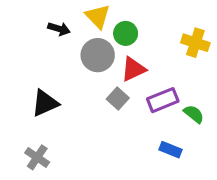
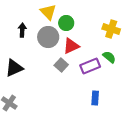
black arrow: (59, 29) -> (22, 30), moved, turned -104
green semicircle: (194, 114) -> (109, 57), moved
blue rectangle: (171, 150) -> (95, 98), turned 72

